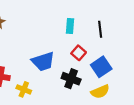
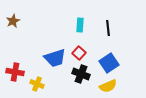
red square: (79, 53) -> (79, 53), moved

